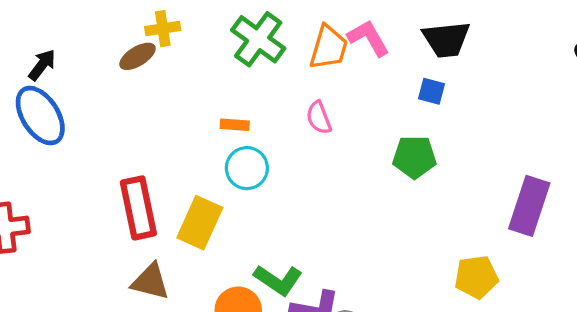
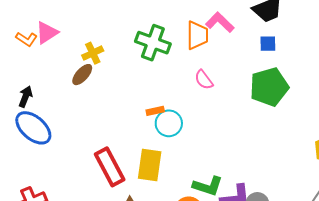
orange rectangle: (235, 125) -> (155, 111), moved
green pentagon: (414, 157) -> (269, 87), size x1.4

